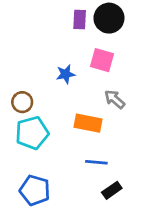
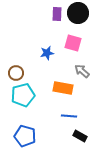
black rectangle: (112, 190) -> (80, 136), turned 64

